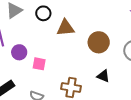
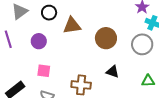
purple circle: (19, 52) -> (39, 41), moved
pink square: (39, 64) -> (44, 71), moved

